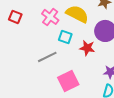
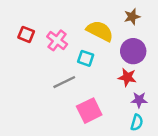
pink cross: (50, 17) -> (57, 40), moved
red star: (87, 48) -> (127, 77), moved

